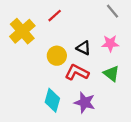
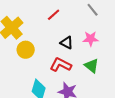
red line: (55, 16) -> (54, 15), moved
yellow circle: (57, 56) -> (26, 50), moved

